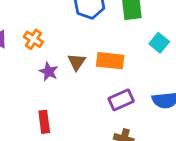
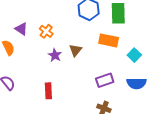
cyan square: (159, 43) -> (134, 55), moved
orange rectangle: (110, 61) -> (109, 40), moved

